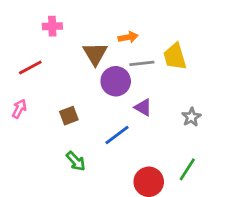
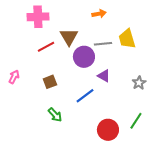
pink cross: (52, 26) -> (38, 17), size x1.5
orange arrow: (128, 37) -> (99, 14), moved
red line: (30, 67) -> (46, 47), moved

